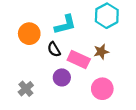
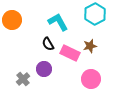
cyan L-shape: (65, 25) -> (58, 22), turned -105
orange circle: (29, 34) -> (12, 20), moved
purple circle: (62, 77) -> (44, 69), moved

